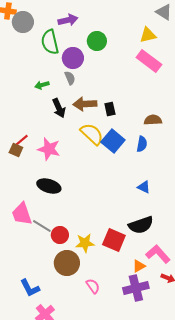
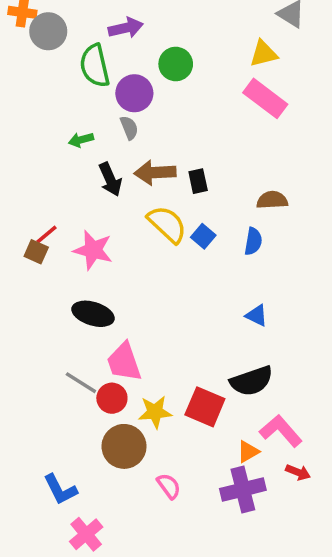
blue square: (113, 141) -> (203, 236), size x0.6
pink trapezoid: (22, 214) -> (124, 362), moved

